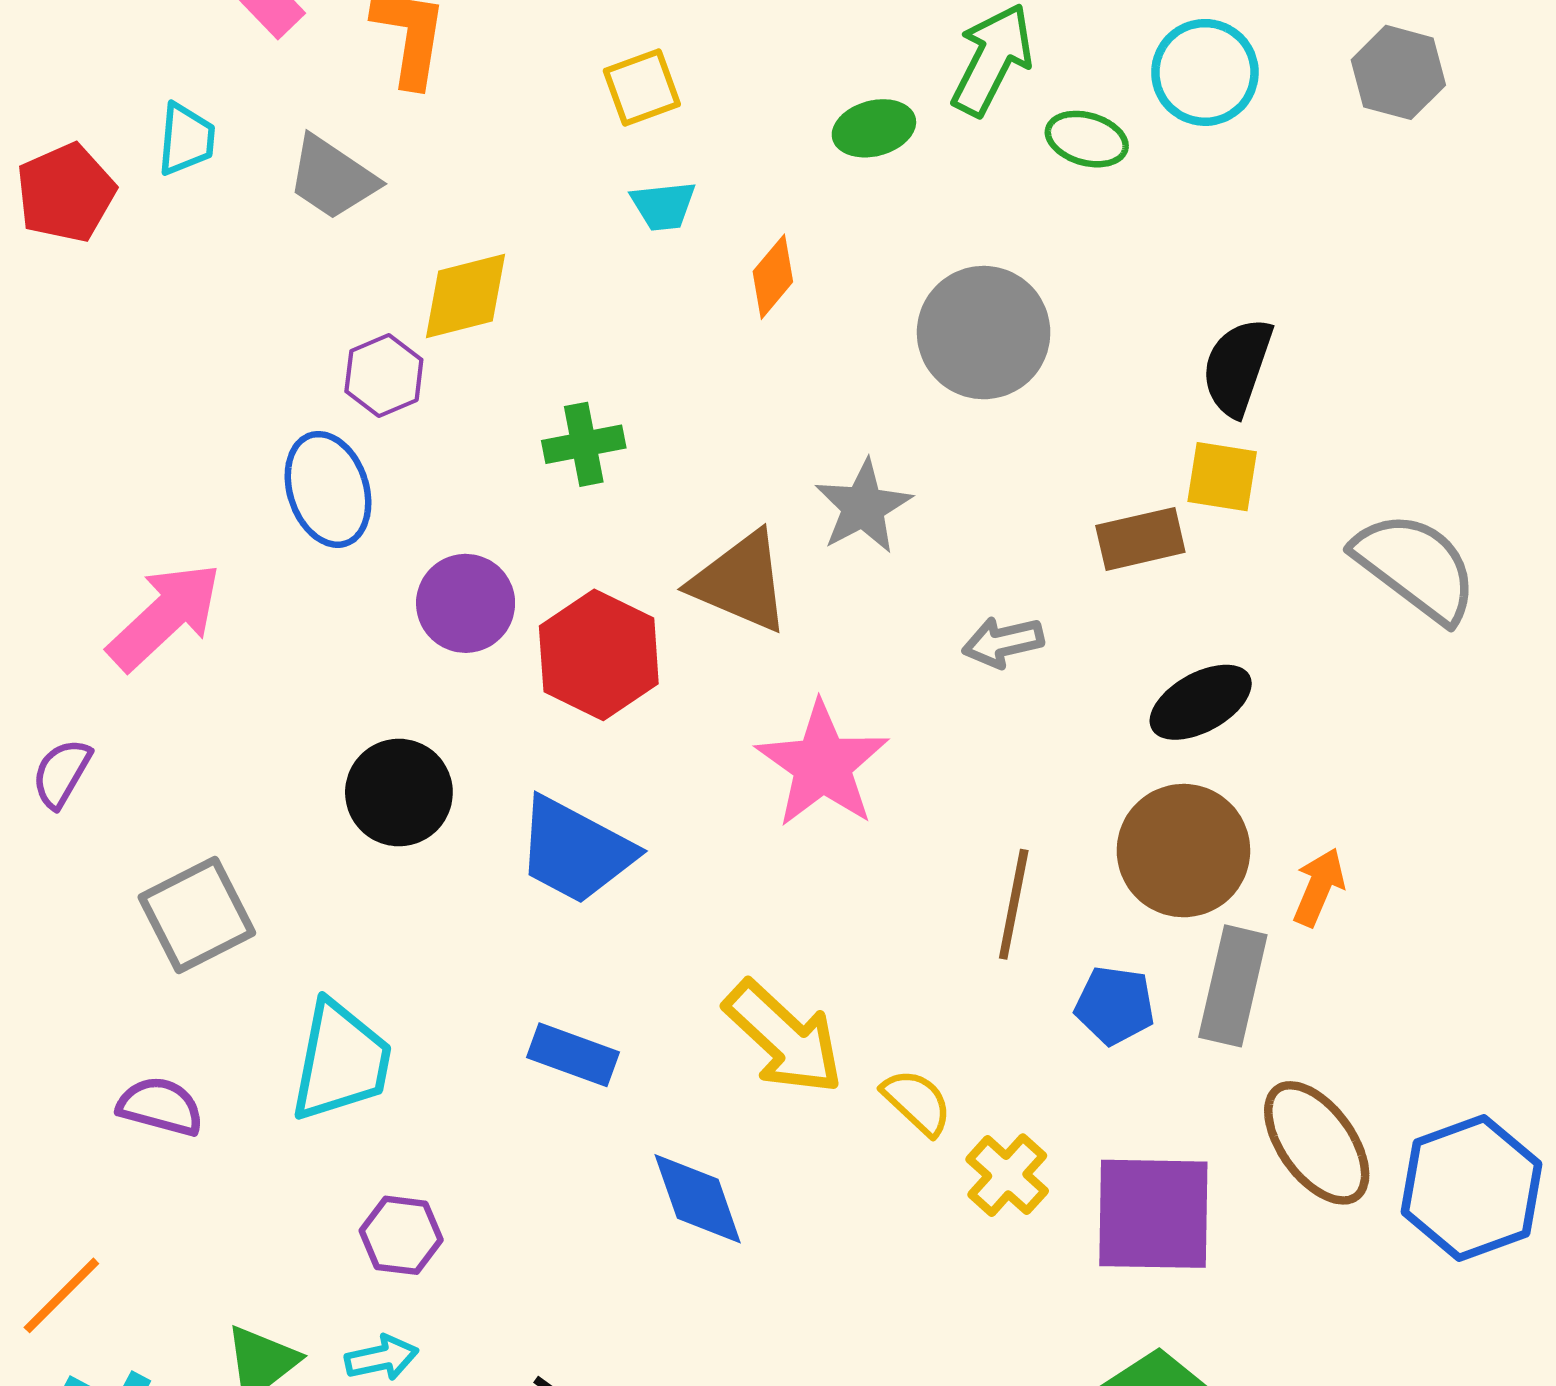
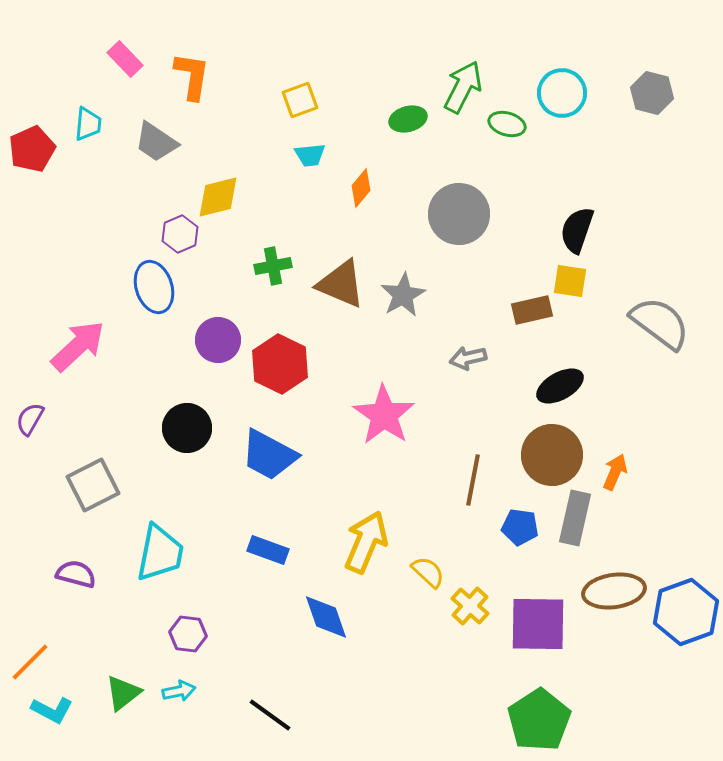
brown triangle: (741, 582) -> (341, 284), moved
yellow arrow: (784, 1038) -> (366, 542), turned -110
brown ellipse: (1317, 1143) -> (614, 591), turned -62

